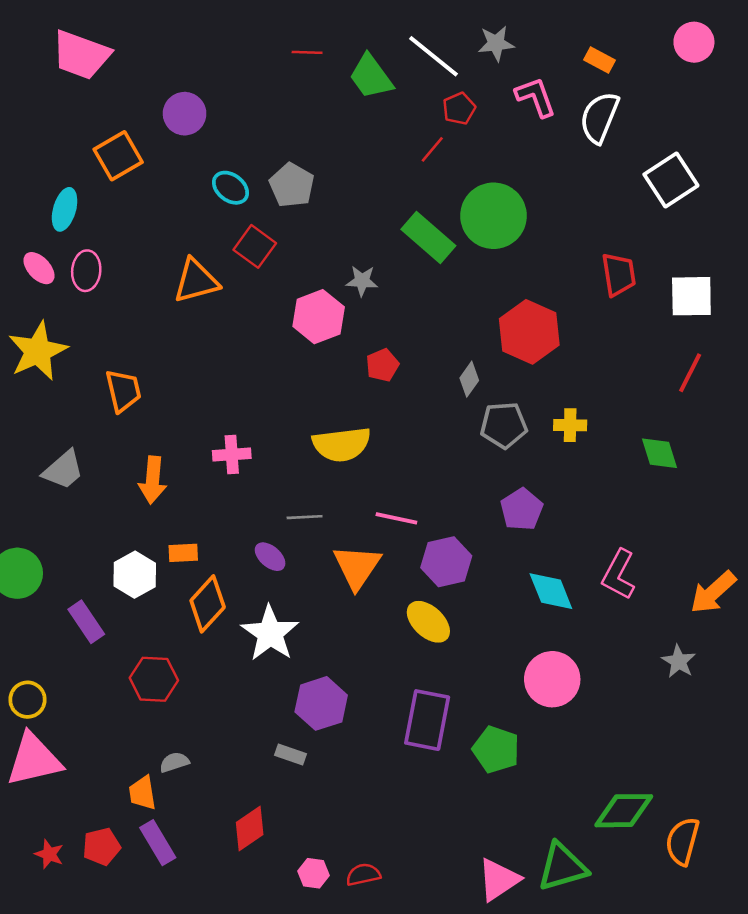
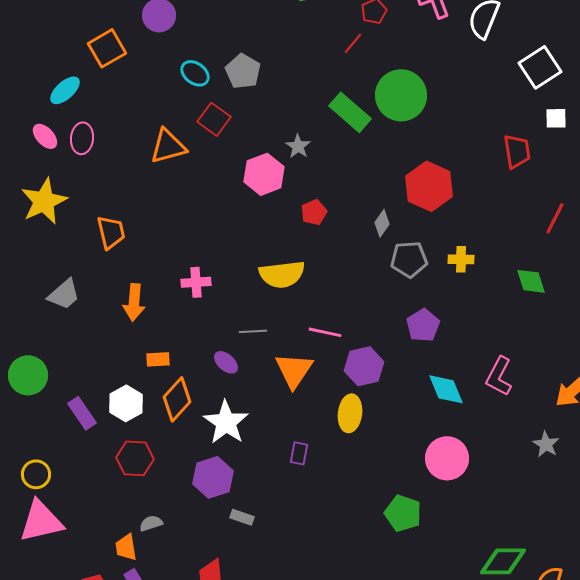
cyan ellipse: (65, 209) -> (65, 90), turned 32
red trapezoid: (619, 274) -> (517, 151), moved
gray star: (362, 281) -> (298, 146), turned 30
white square: (691, 296) -> (556, 118), moved, size x0.6
white hexagon: (135, 575) -> (126, 403), moved
yellow ellipse: (428, 622) -> (350, 413), turned 54
purple hexagon: (321, 703) -> (213, 477), moved
purple rectangle: (427, 720) -> (299, 453), moved, size x0.5

